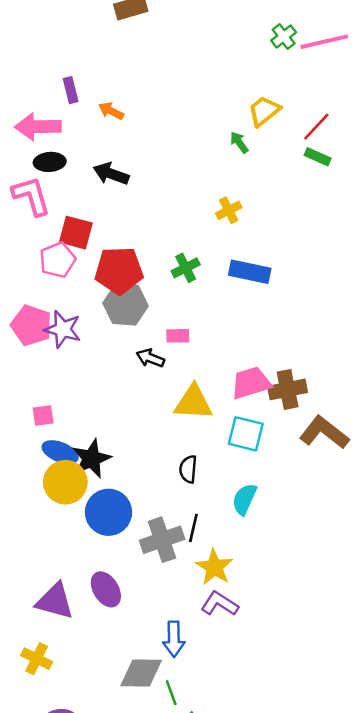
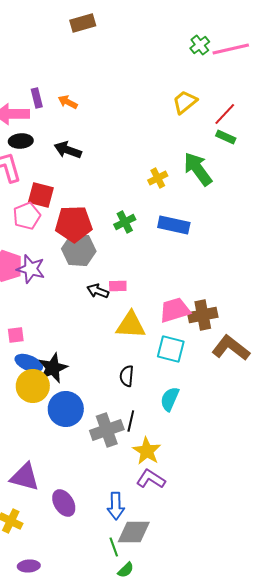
purple rectangle: (71, 90) -> (37, 98), moved
green arrow: (239, 142) -> (198, 169), moved, size x2.0
pink rectangle: (178, 336) -> (118, 286), moved
purple ellipse: (106, 589) -> (64, 503), moved
gray diamond: (141, 673) -> (134, 532), moved

